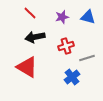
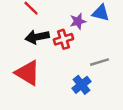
purple star: (62, 17) -> (78, 21), moved
red cross: (66, 46) -> (64, 39), moved

